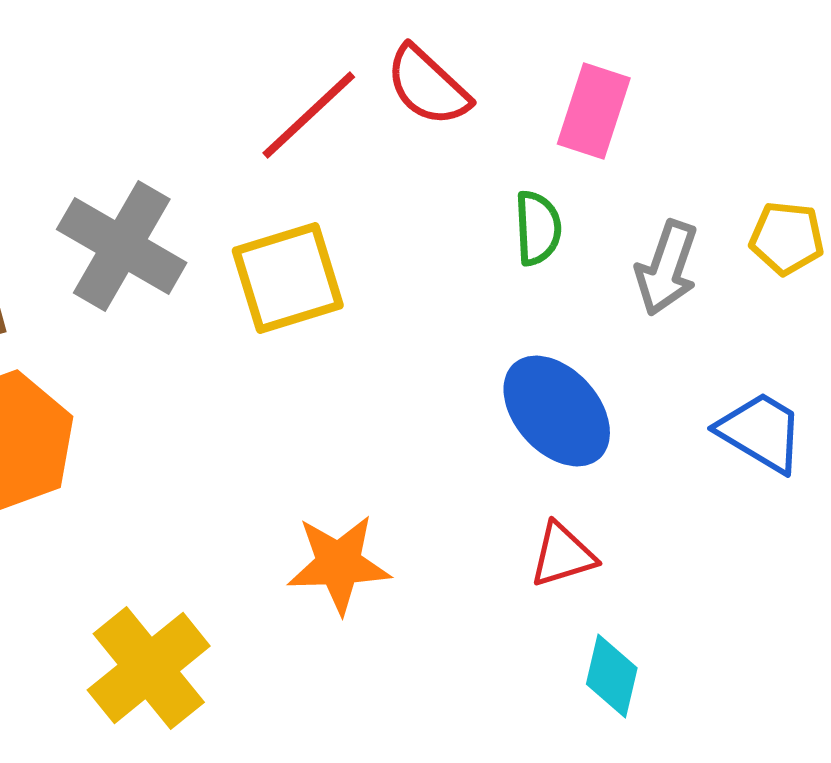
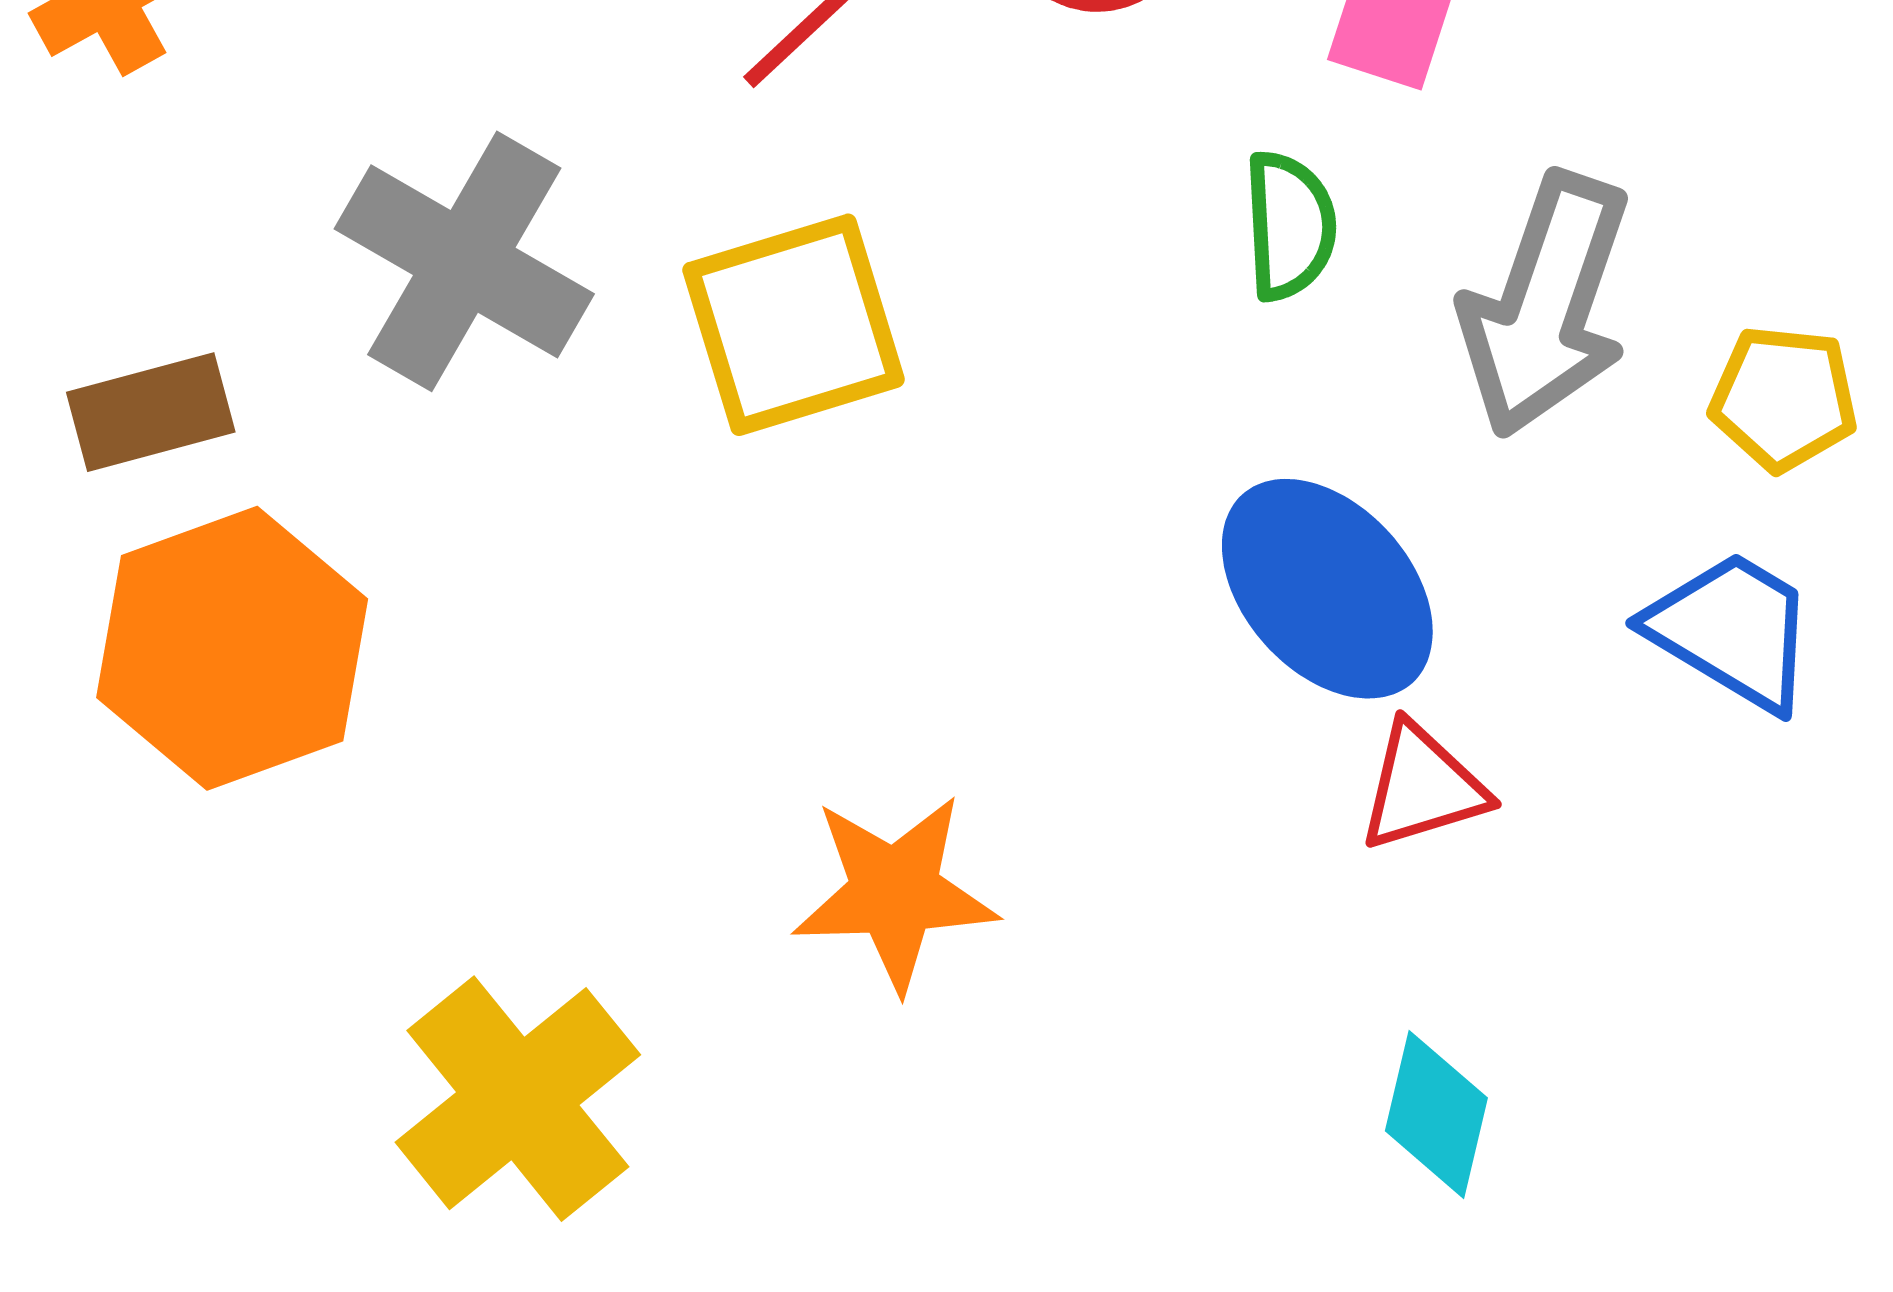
yellow pentagon: (787, 238) -> (1784, 398), moved
gray arrow: (667, 268) -> (1546, 305), size x1.4
red triangle: (563, 555) -> (1423, 787), moved

